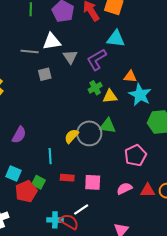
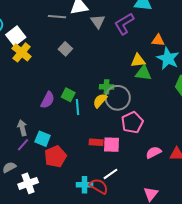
gray square: (45, 74) -> (65, 49), moved, turned -32
green cross: (95, 88) -> (107, 87), moved, turned 32
green triangle: (108, 126) -> (143, 73), moved
pink pentagon: (135, 155) -> (132, 122), moved
cyan line: (50, 156) -> (77, 107), moved
green square: (38, 182) -> (68, 95), moved
pink square: (93, 182) -> (111, 145), moved

